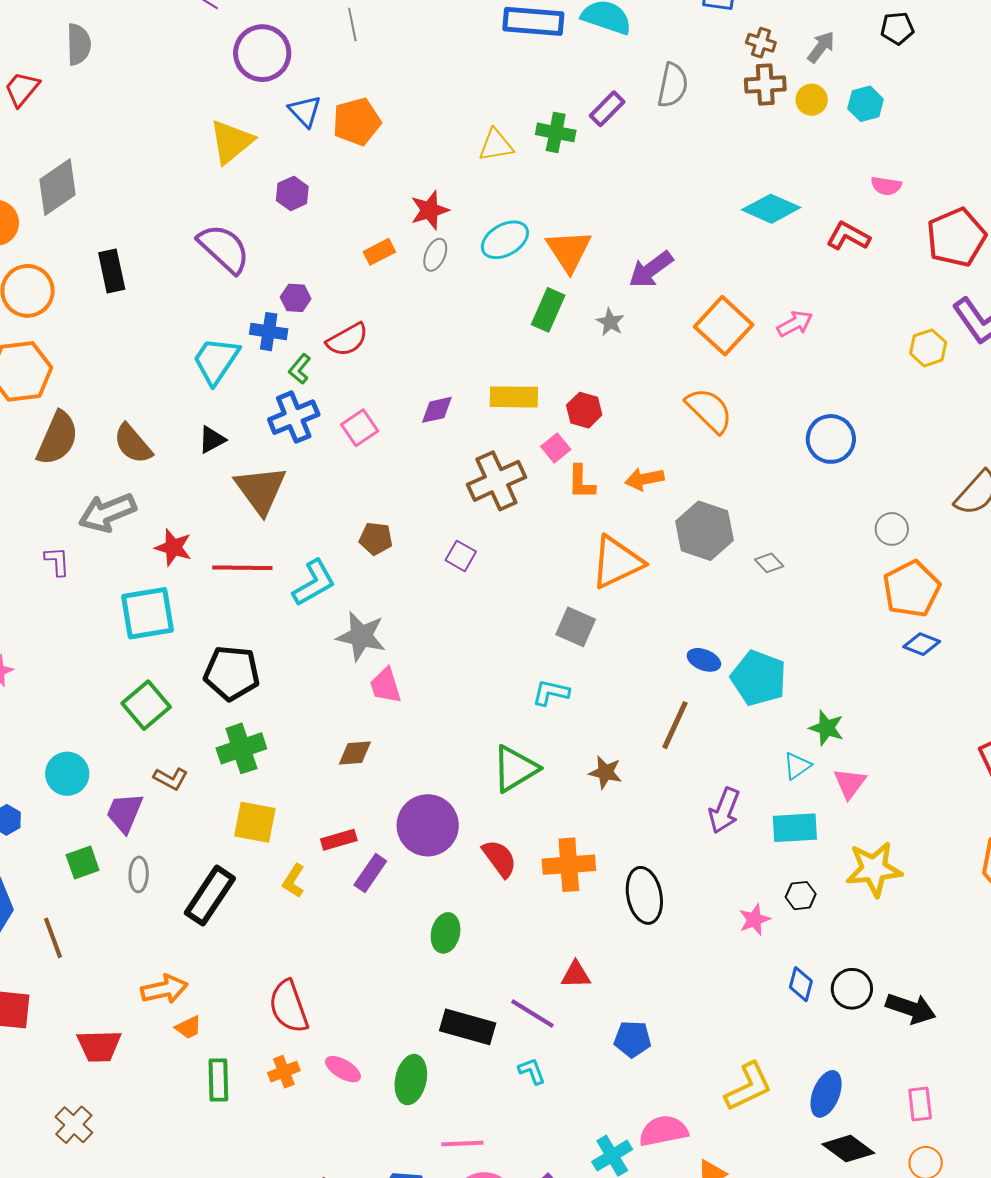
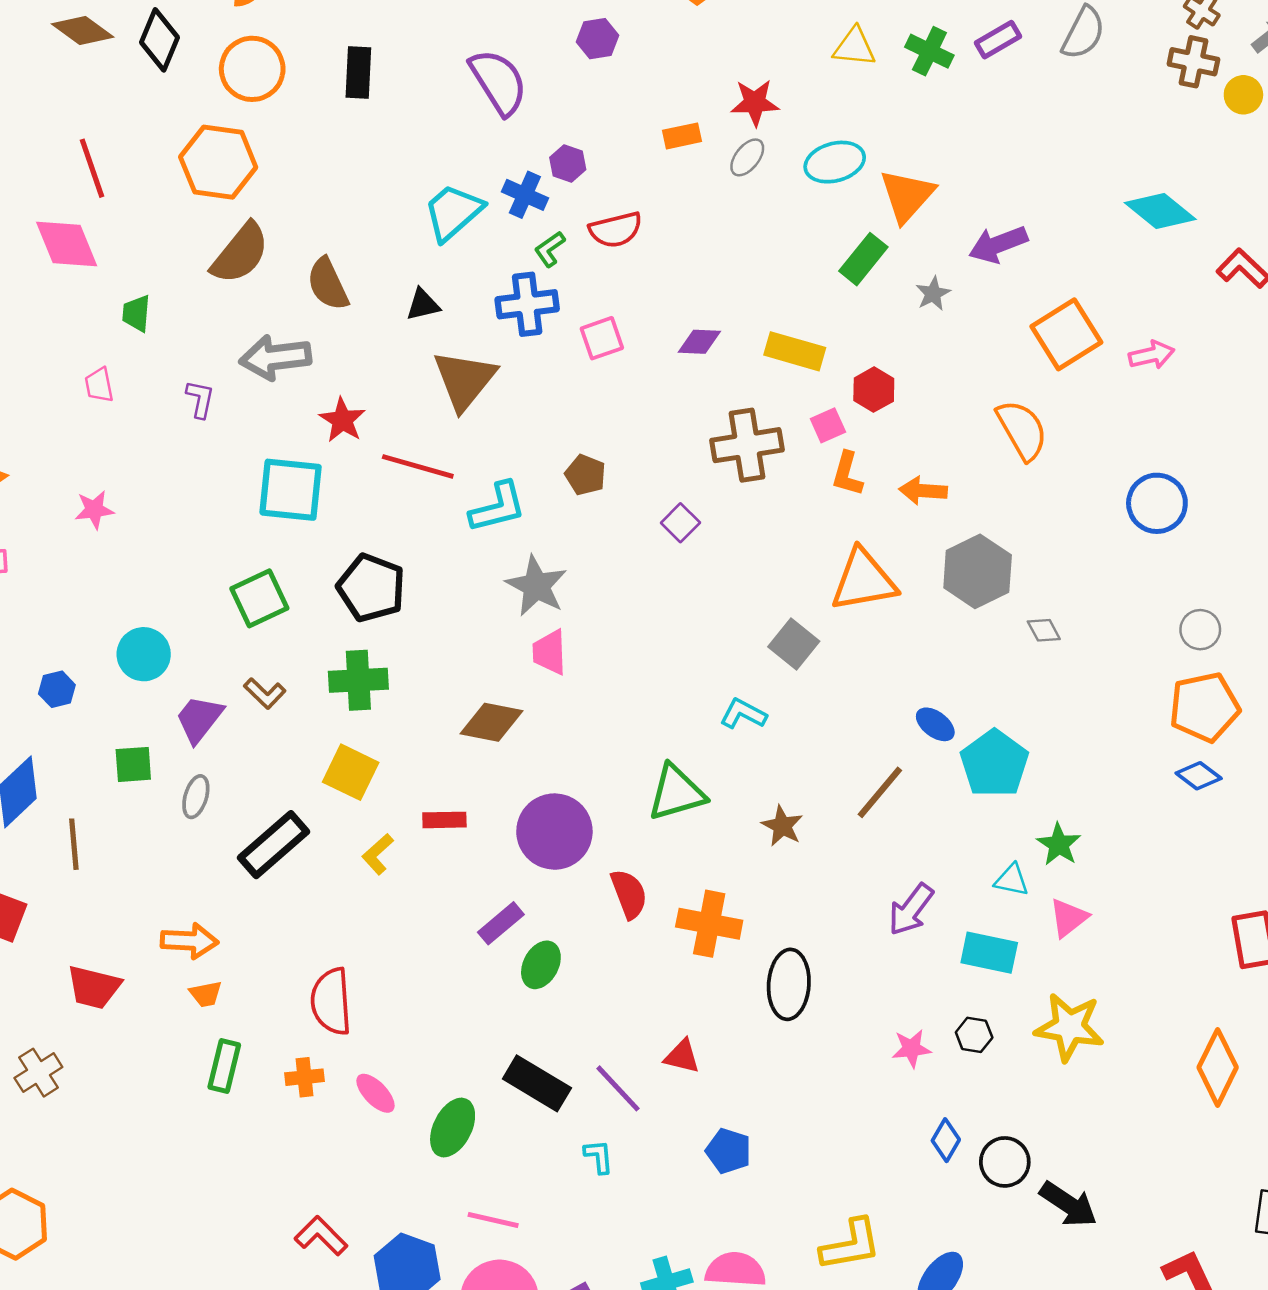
brown diamond: (355, 753) -> (491, 722), size x1.4
cyan triangle: (797, 766) -> (1012, 880), turned 32
purple rectangle: (370, 873) -> (501, 923), moved

